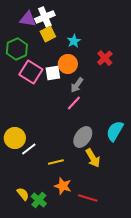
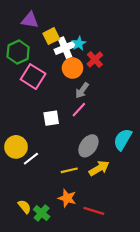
white cross: (45, 17) -> (65, 48), moved
red cross: (105, 58) -> (95, 60), moved
white square: (53, 73) -> (51, 118), moved
yellow arrow: (93, 158) -> (99, 168), turned -90
yellow line: (56, 162) -> (69, 170), moved

